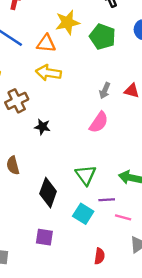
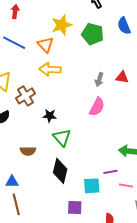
orange triangle: (46, 43) -> (46, 45), turned 48
brown semicircle: (13, 165) -> (28, 151), turned -70
green triangle: (86, 175) -> (62, 138), moved
cyan square: (83, 214) -> (92, 186), turned -30
purple square: (44, 237) -> (75, 208), moved

